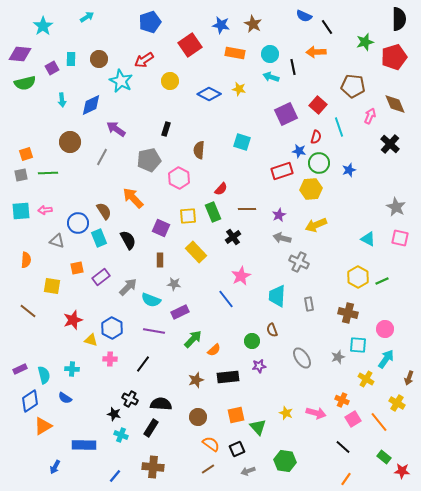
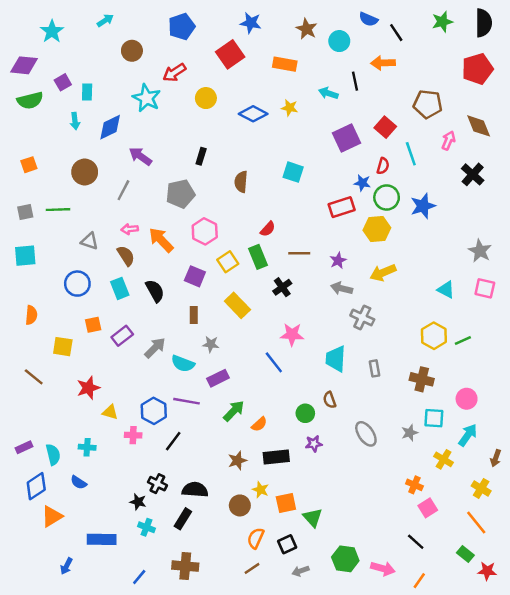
blue star: (221, 25) -> (251, 23), moved
green star: (365, 42) -> (442, 22), moved
cyan circle: (270, 54) -> (339, 41), moved
cyan rectangle: (71, 59) -> (87, 92), moved
brown circle: (99, 59) -> (132, 51), moved
orange square: (26, 154) -> (29, 165), moved
blue star: (349, 170) -> (423, 206), size x1.5
pink hexagon: (179, 178) -> (205, 231), moved
pink arrow: (45, 210) -> (130, 229), moved
yellow square: (188, 216) -> (228, 262), turned -30
blue circle: (78, 223) -> (77, 284), moved
gray triangle: (57, 241) -> (89, 241), moved
pink star: (241, 276) -> (292, 334), turned 30
blue hexagon: (112, 328) -> (154, 411), moved
yellow star: (286, 413) -> (260, 490), moved
pink arrow: (316, 413) -> (383, 568), moved
orange line: (379, 422) -> (476, 522), moved
orange semicircle: (211, 444) -> (256, 538), turned -102

